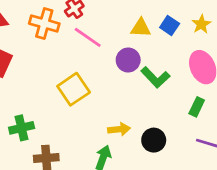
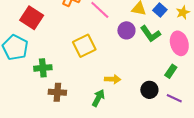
green L-shape: (155, 77) -> (150, 34), moved
black circle: (154, 140) -> (149, 90), moved

